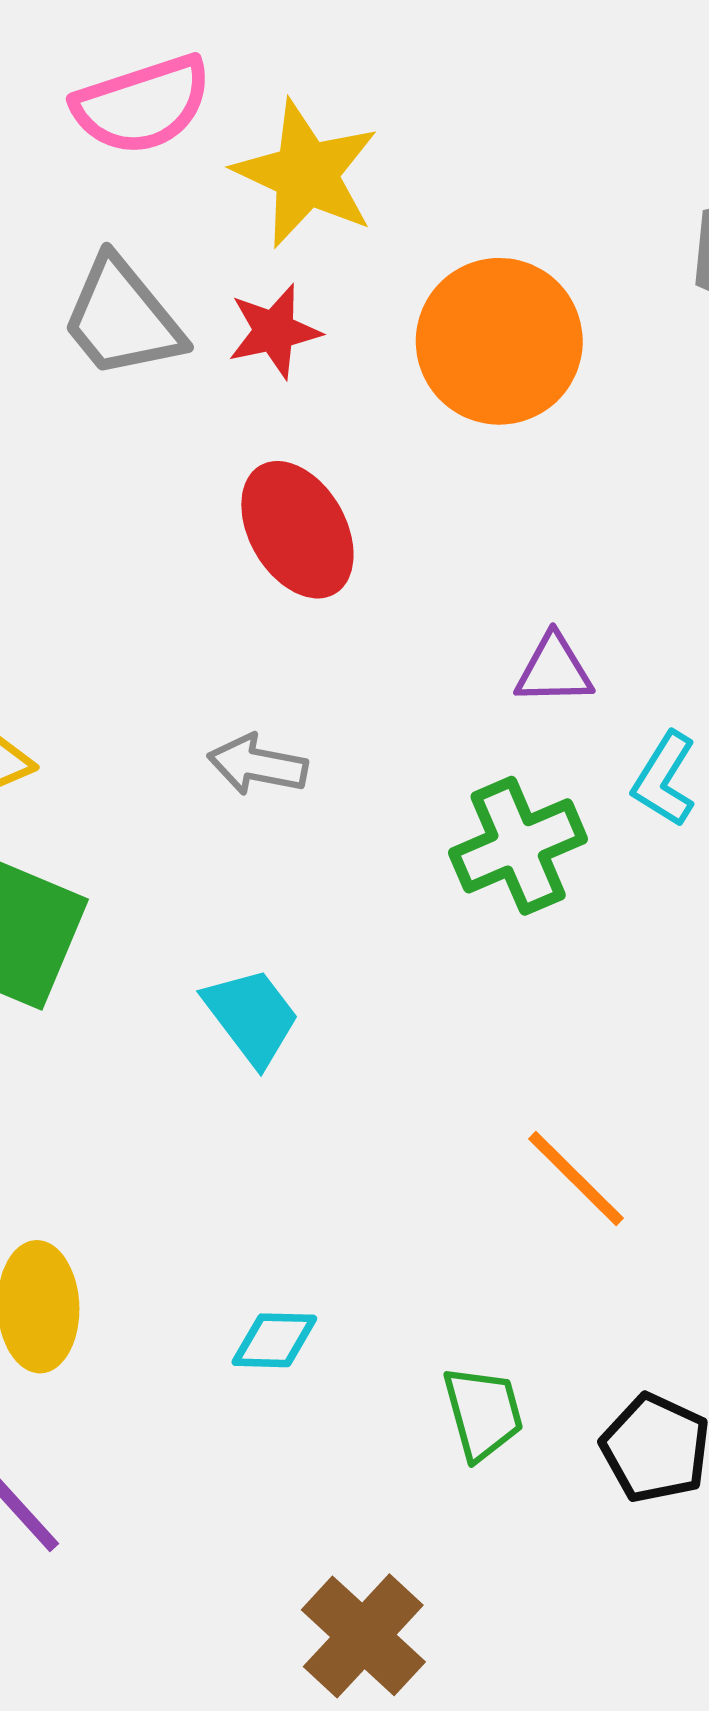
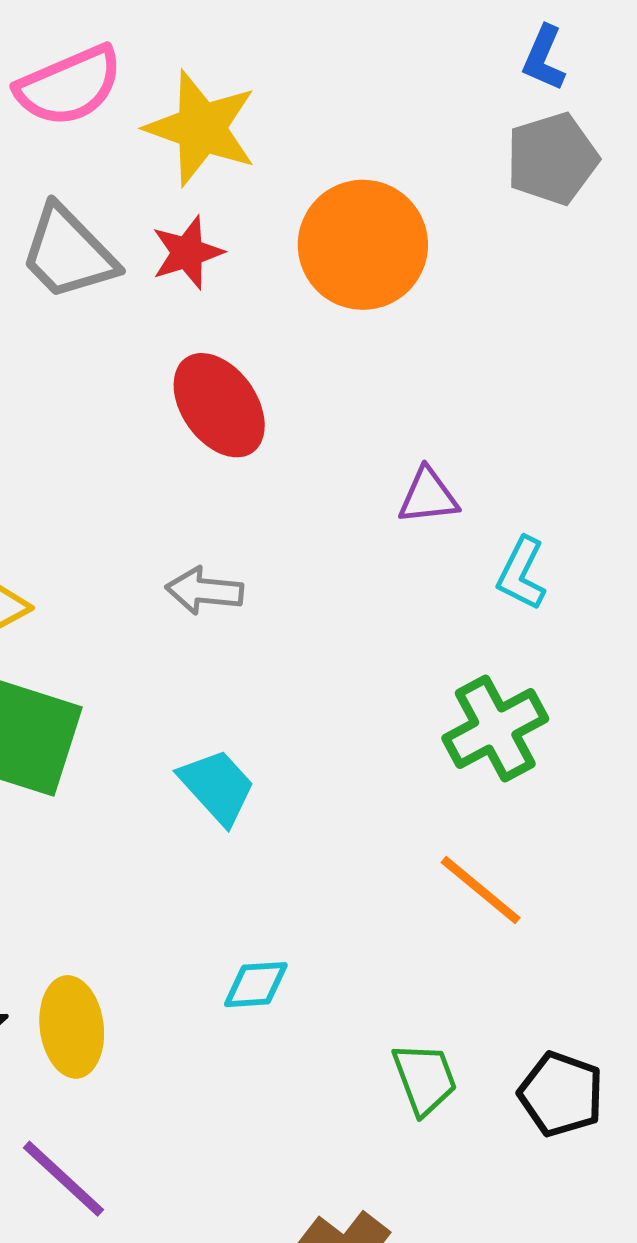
green cross: (518, 846) -> (495, 729), moved
cyan diamond: (274, 1340) -> (256, 985), moved

